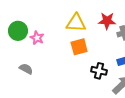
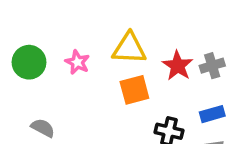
red star: (107, 21) -> (178, 66), moved, turned 30
pink star: (37, 38) -> (77, 62), moved

